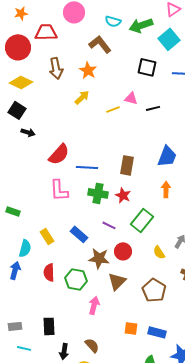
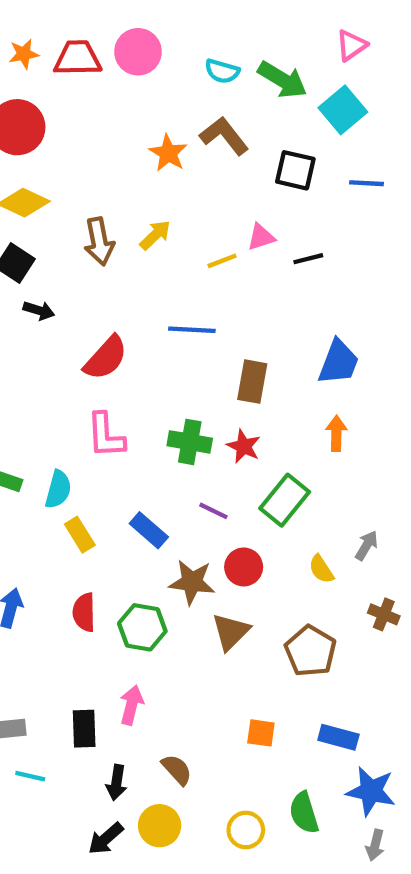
green arrow: (141, 25) -> (282, 80), turned -130
red trapezoid: (46, 32) -> (78, 58), moved
brown L-shape: (100, 44) -> (224, 136), moved
brown arrow: (56, 68) -> (99, 241), moved
orange star: (88, 70) -> (168, 153), moved
pink triangle: (131, 98) -> (261, 237), turned -32
blue line: (87, 167) -> (192, 330), moved
cyan semicircle: (25, 248) -> (58, 489), moved
pink arrow: (94, 305) -> (132, 705), moved
blue rectangle: (157, 332) -> (338, 737), moved

